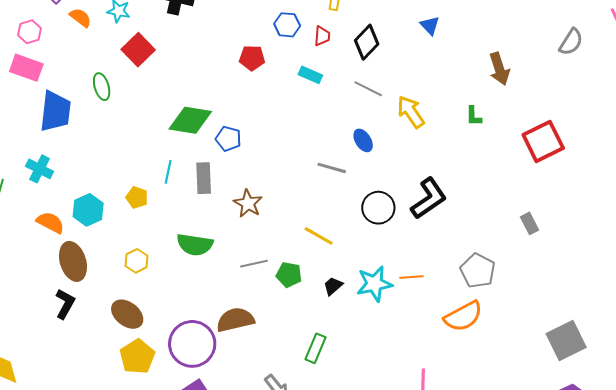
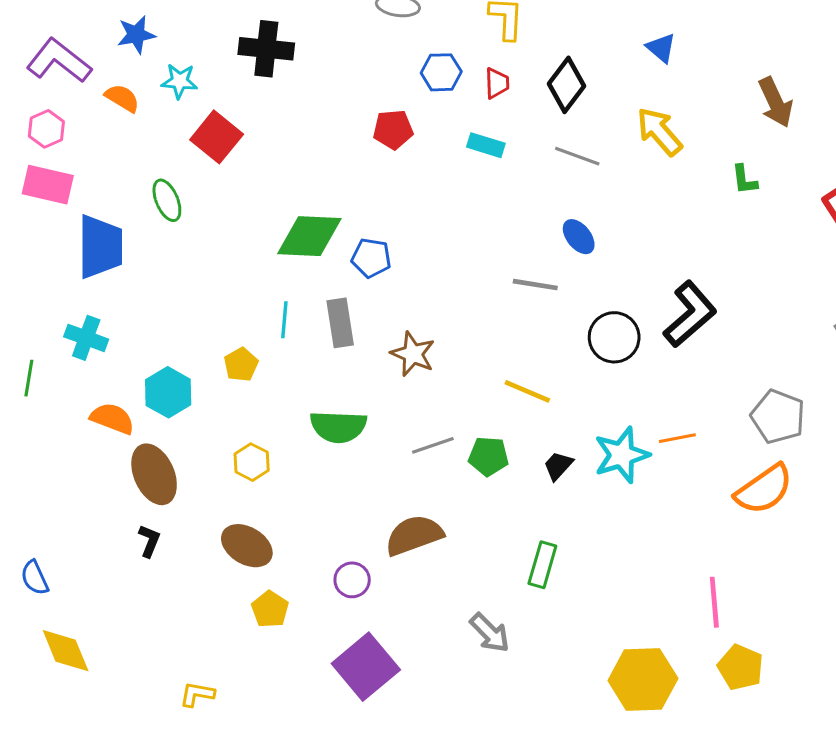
yellow arrow: (411, 112) -> (659, 132), moved
yellow pentagon: (137, 197) -> (241, 365), turned 30
black L-shape: (65, 304) -> (149, 541), size x0.7
purple circle: (192, 344) -> (352, 580), size x0.5
yellow pentagon: (137, 357) -> (270, 609), size x0.7

